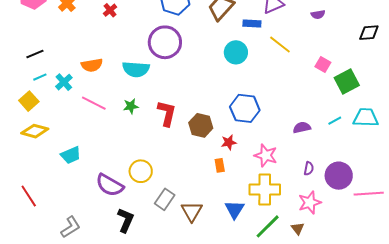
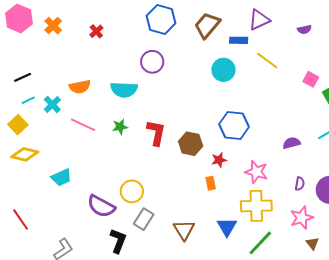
purple circle: (165, 42) -> (152, 62), size x0.7
gray rectangle: (165, 199) -> (144, 219), moved
brown triangle: (298, 229) -> (312, 243), moved

